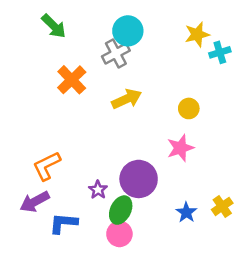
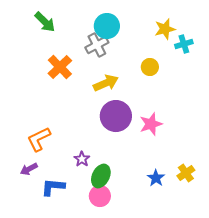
yellow circle: (189, 108) -> (150, 67), moved
purple circle: (139, 179) -> (116, 116), moved
purple arrow: (35, 202) -> (29, 169), size x0.7

